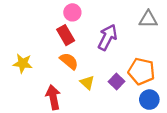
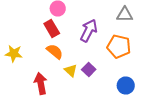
orange pentagon: (141, 71) -> (119, 46), moved
purple square: (117, 81) -> (89, 70), moved

